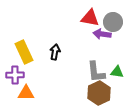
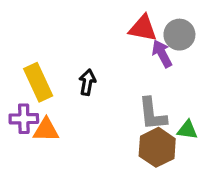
purple arrow: (102, 34) -> (162, 54), turned 54
green triangle: (117, 72) -> (187, 130), moved
orange triangle: (26, 93) -> (46, 130), moved

